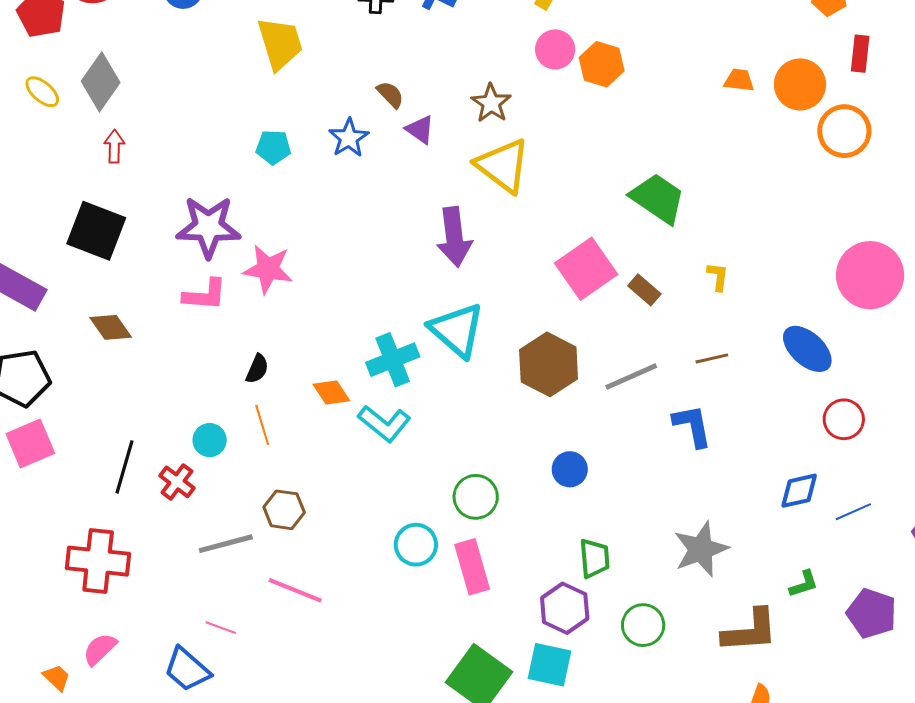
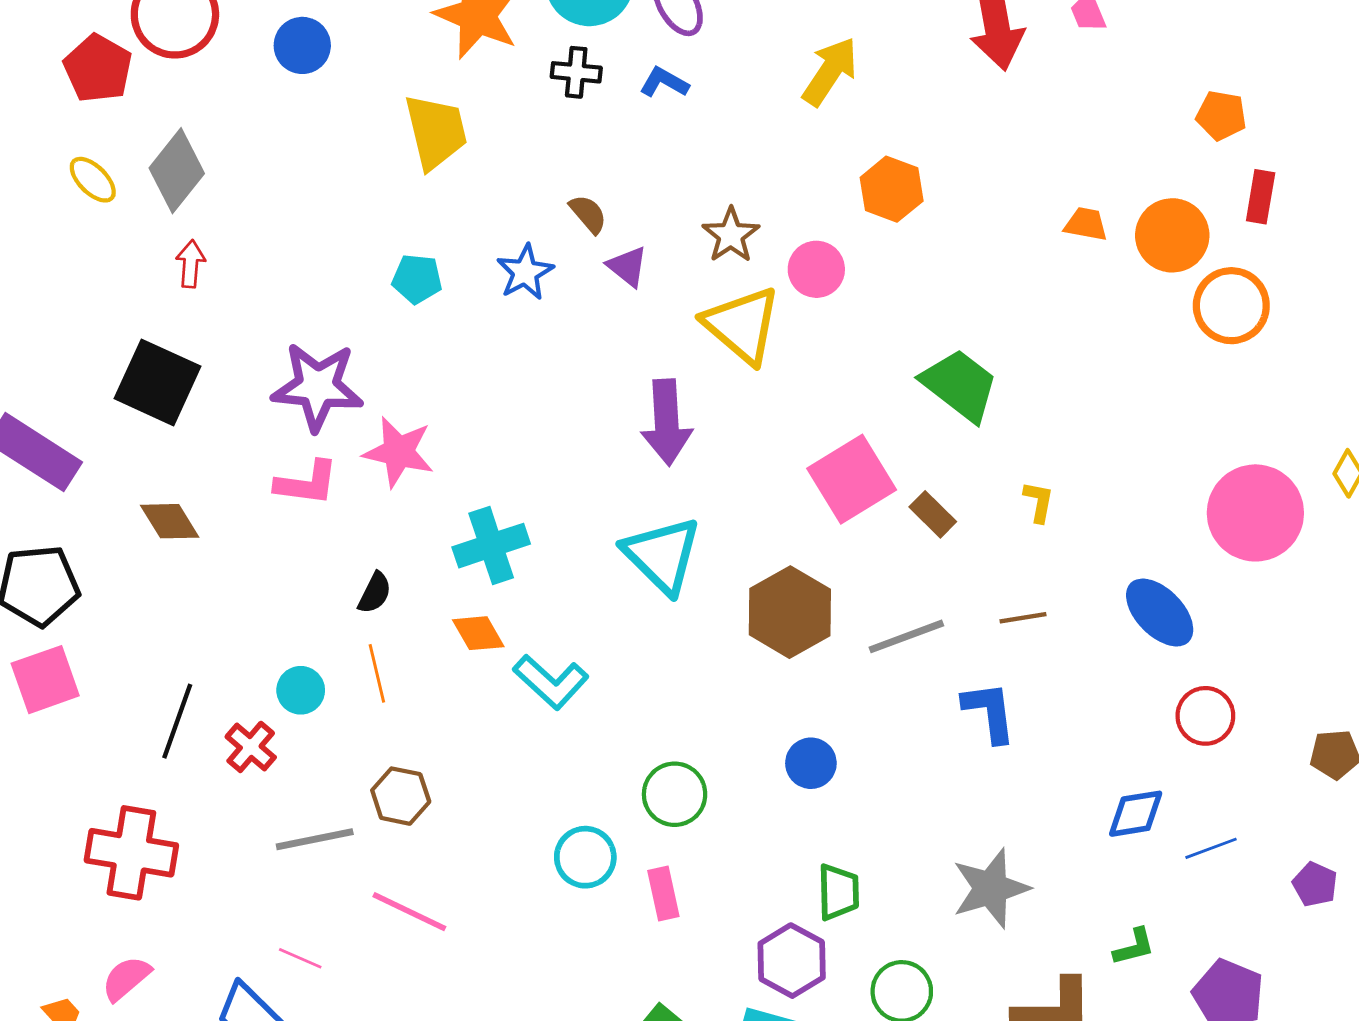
pink circle: (555, 49) -> (816, 269), moved
cyan cross: (393, 360) -> (491, 546), moved
pink rectangle: (472, 567) -> (663, 894), size x0.7

